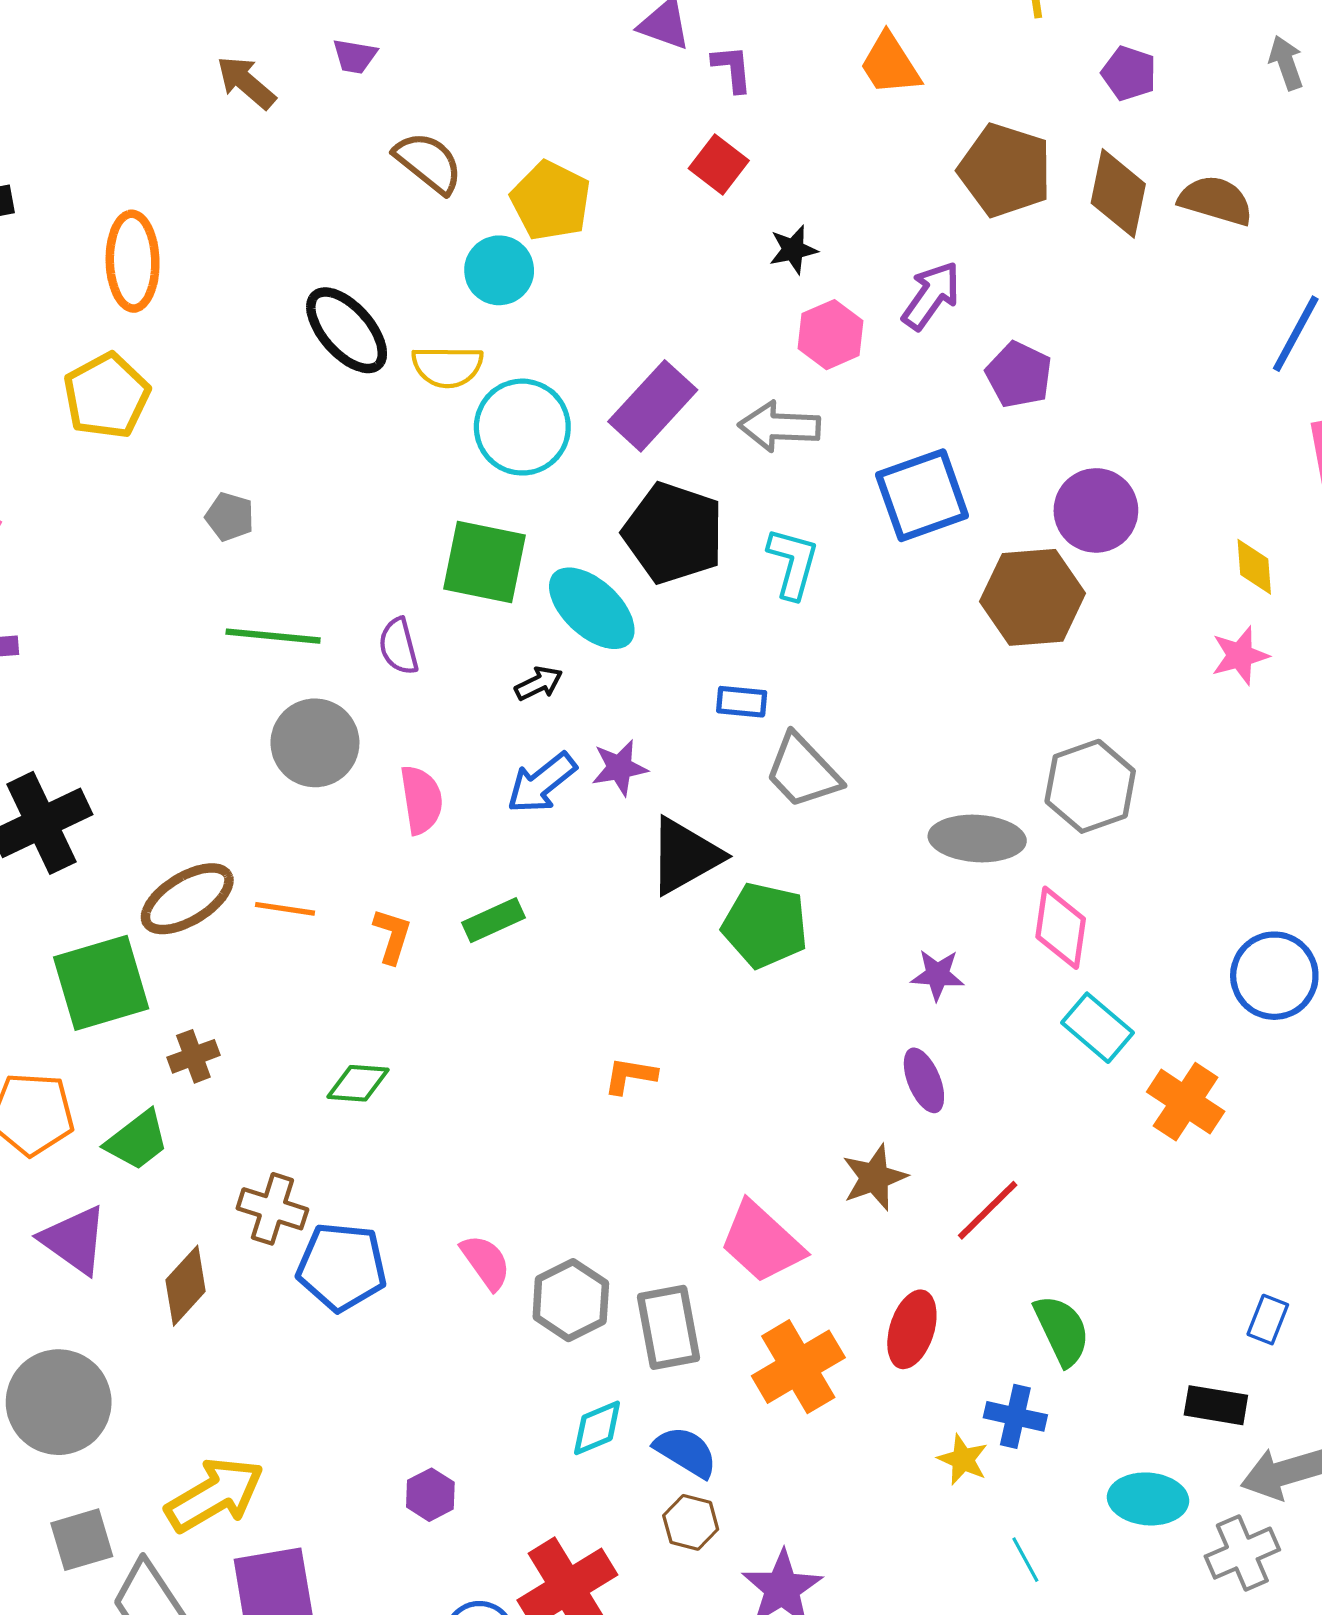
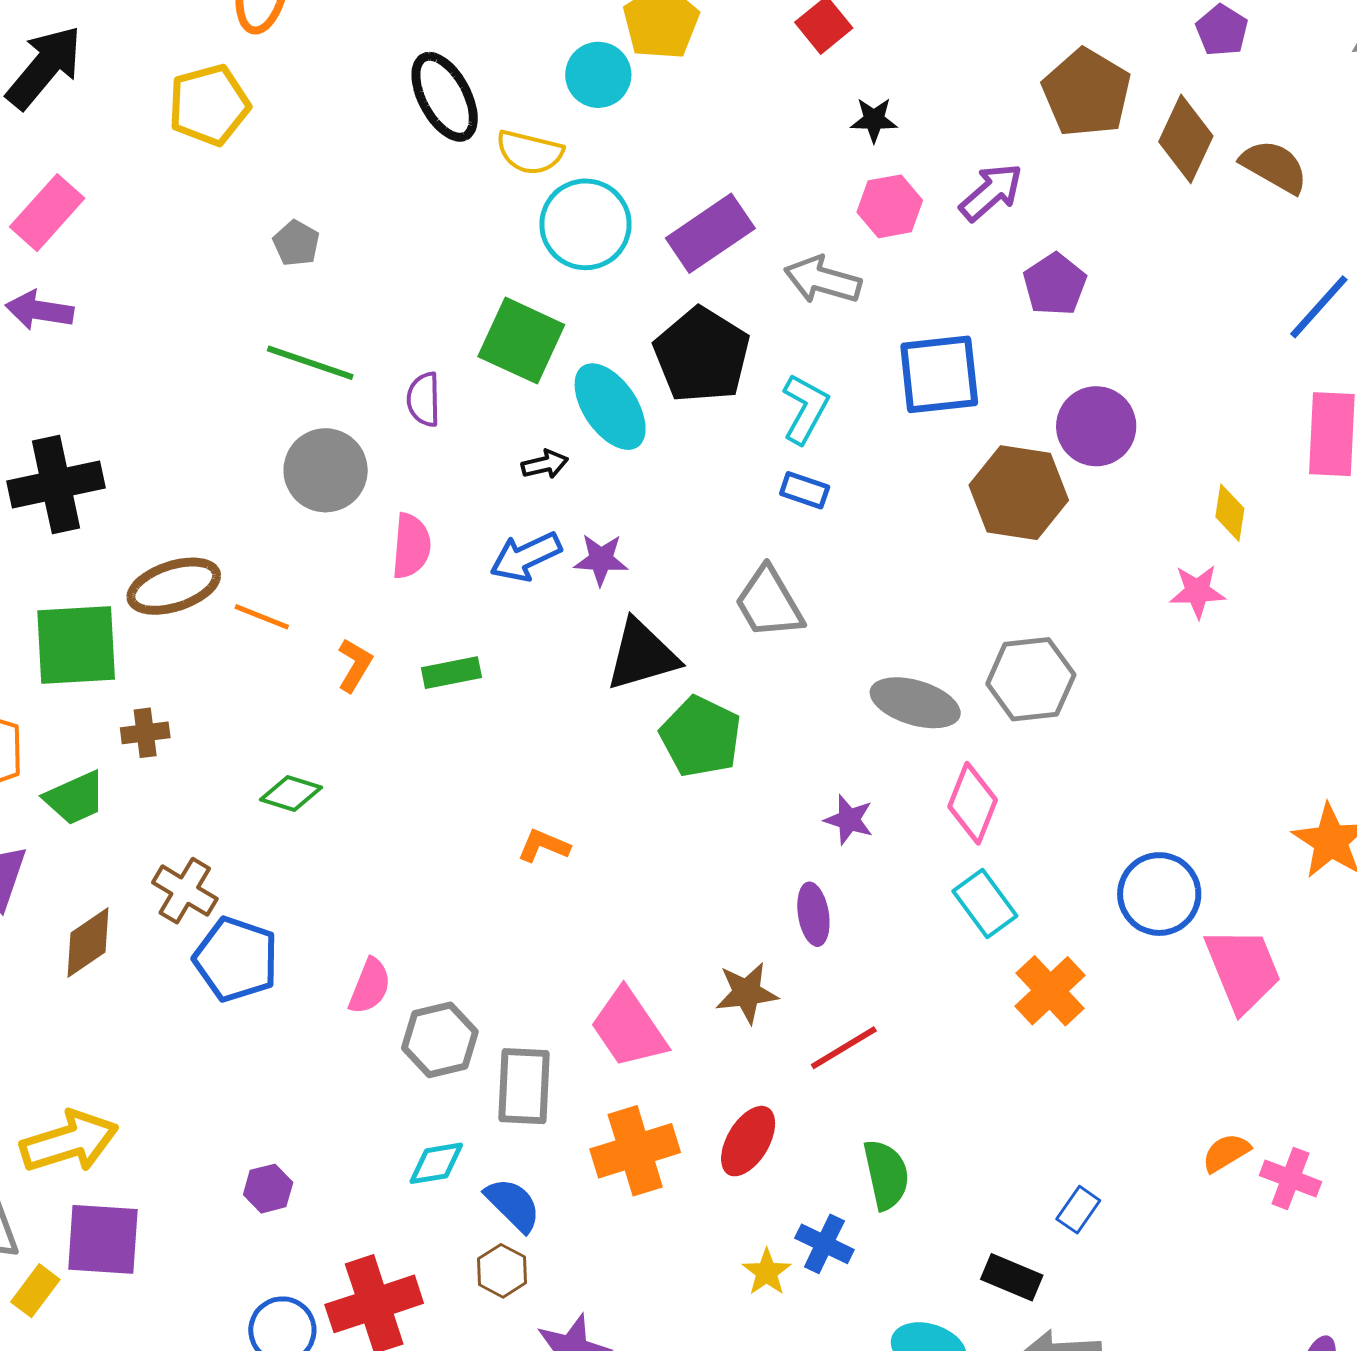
blue rectangle: (742, 702) -> (805, 490), moved
pink semicircle: (486, 1262) -> (370, 986), turned 44

